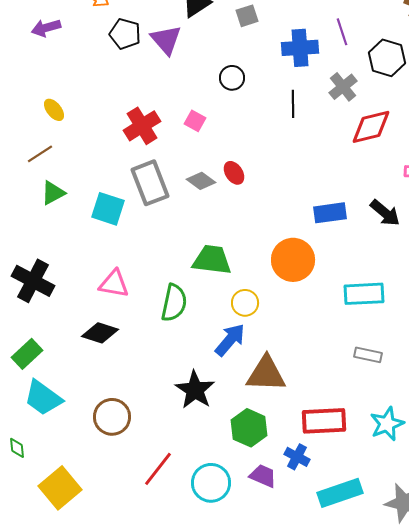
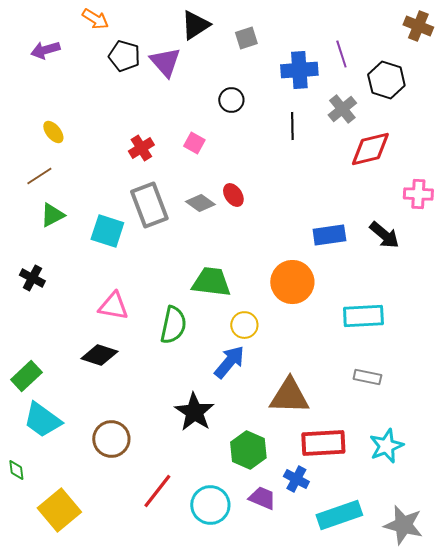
red cross: (142, 126) -> (141, 148), size x0.7
black cross: (33, 281) -> (32, 278), moved, size x0.6
brown triangle: (266, 374) -> (289, 396), moved

